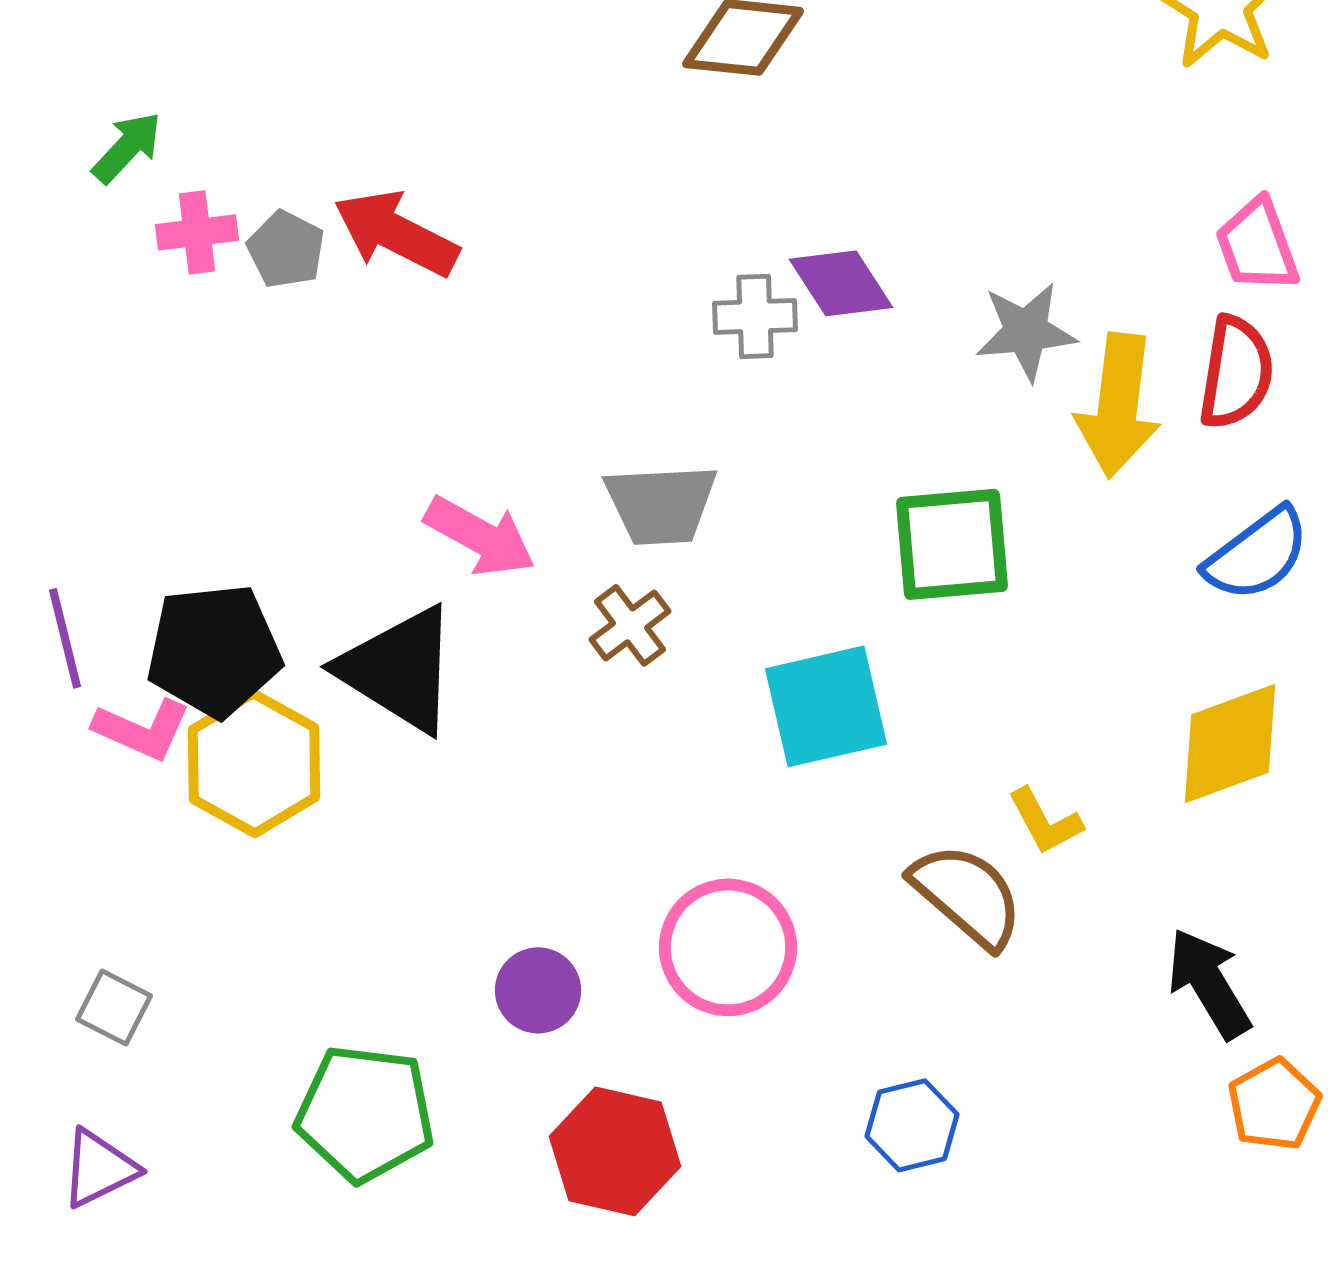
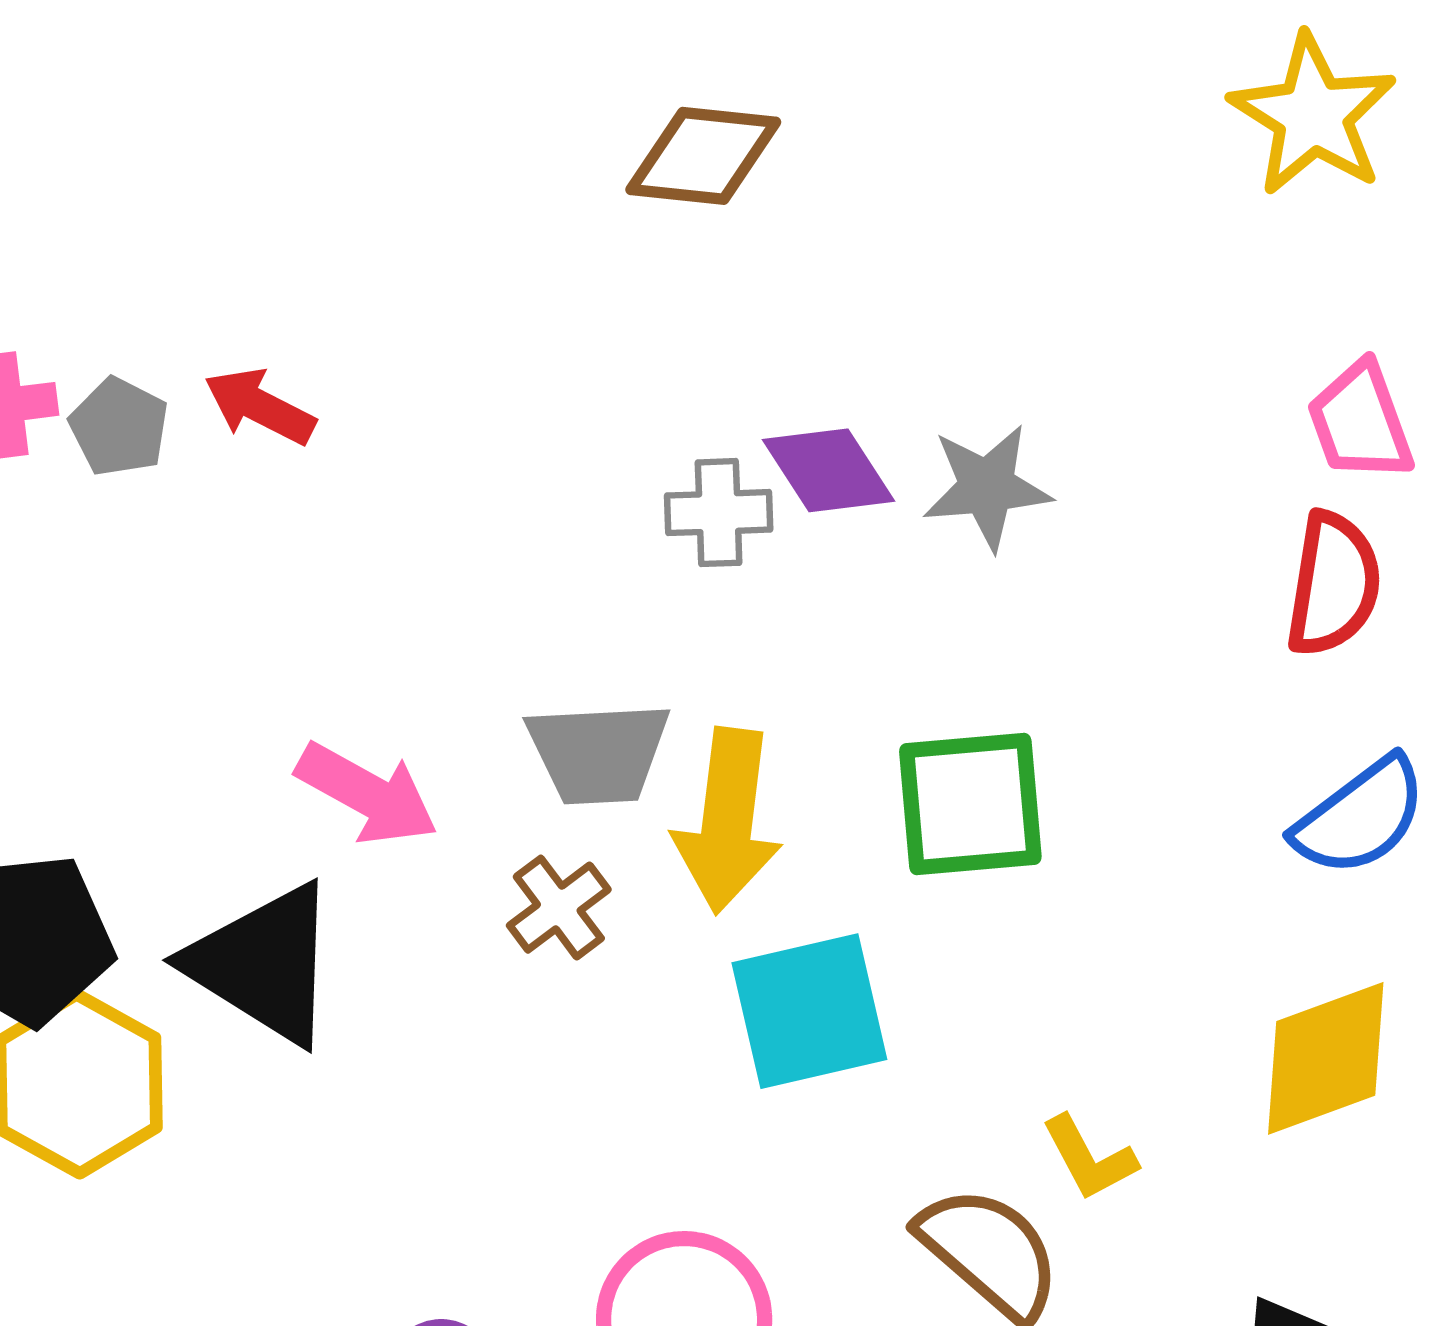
red arrow: (396, 233) -> (260, 406), size x0.7
gray star: (1026, 331) -> (987, 487), moved
yellow arrow: (1118, 405) -> (728, 821), moved

